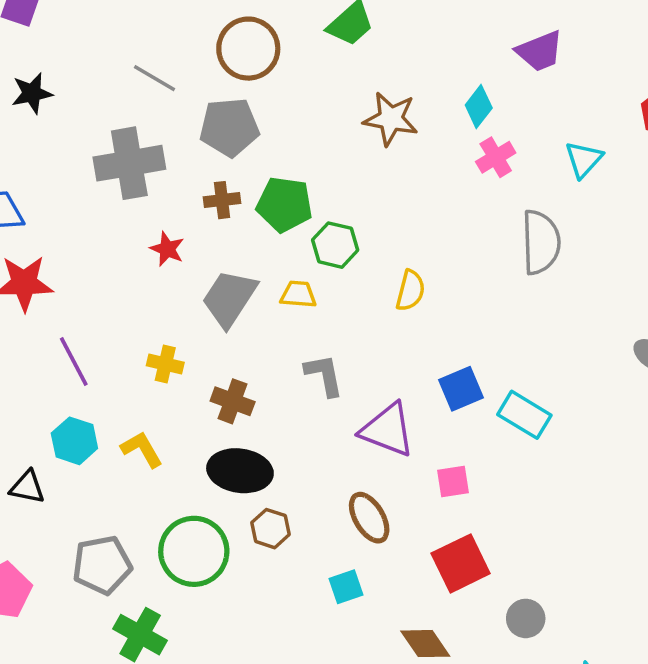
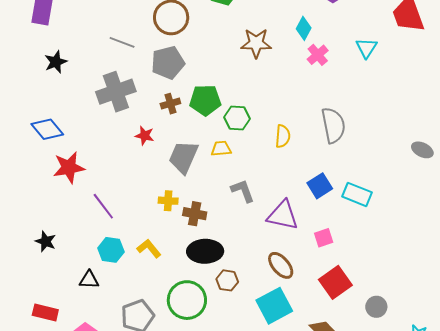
gray semicircle: (541, 242) -> (333, 125), moved
yellow cross: (165, 364) -> (168, 201), moved
cyan square: (346, 587) -> (274, 306), size x1.8

